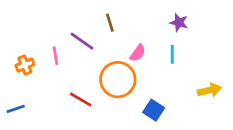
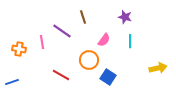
purple star: (179, 23) -> (125, 17), moved
orange cross: (25, 65) -> (19, 49), turned 32
orange circle: (118, 80) -> (89, 60), size x0.7
blue square: (154, 110) -> (108, 77), moved

